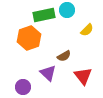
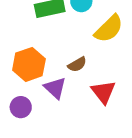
yellow semicircle: (87, 30) -> (109, 29), size x1.6
orange hexagon: (29, 38) -> (29, 64), moved

